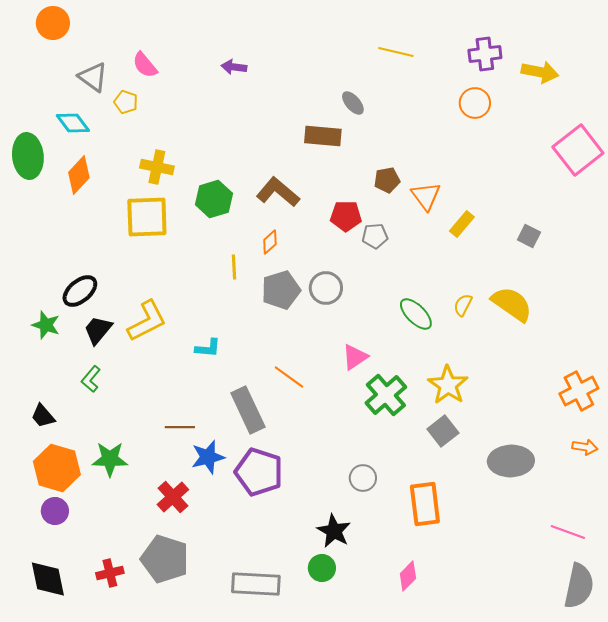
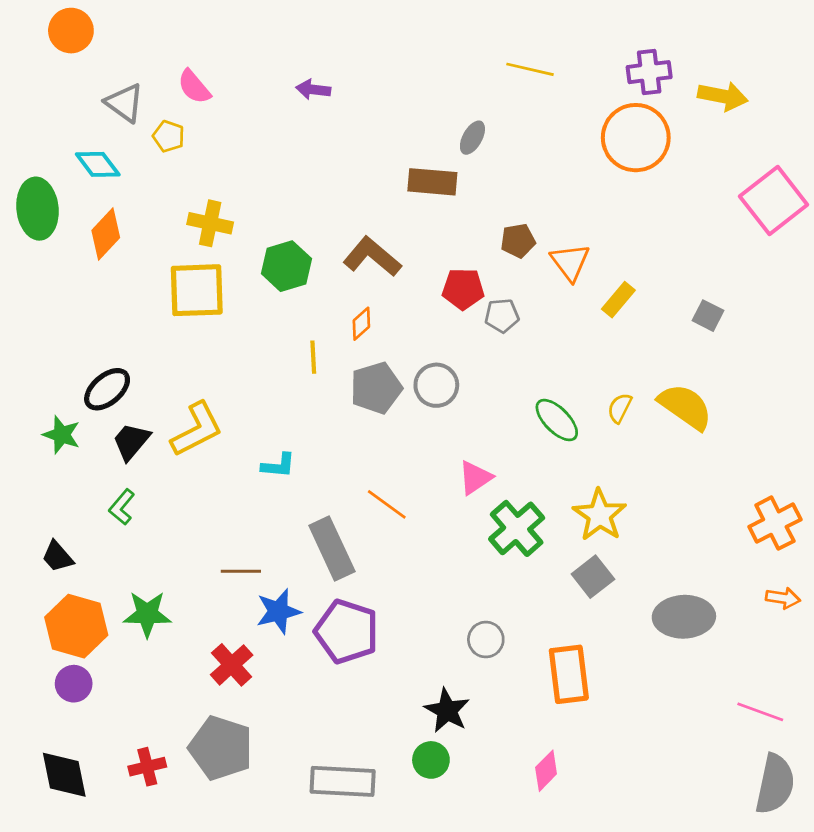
gray ellipse: (353, 103) -> (472, 138), turned 70
orange circle: (475, 103) -> (636, 138), size x1.6

